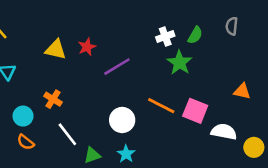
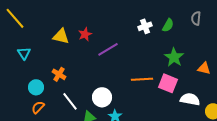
green star: (180, 63) -> (174, 57), moved
orange line: (161, 106) -> (142, 79), turned -30
white circle: (122, 120) -> (102, 97), moved
orange semicircle: (26, 142) -> (38, 107), turned 96

